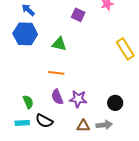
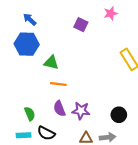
green triangle: (59, 44) -> (51, 62), moved

